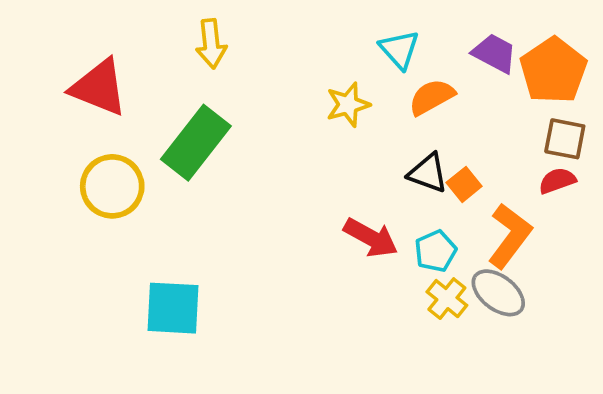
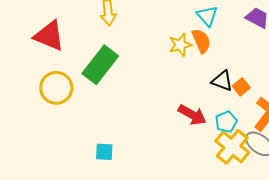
orange semicircle: (432, 97) -> (201, 41), moved, turned 95
yellow cross: (447, 299) -> (232, 147), size x1.6
cyan square: (173, 308) -> (104, 152), moved, size x0.6

